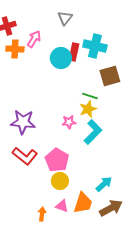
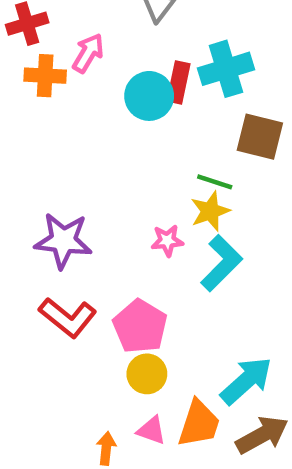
cyan cross: (95, 46) -> (226, 69), turned -30
brown square: (110, 76) -> (260, 137), turned 30
cyan arrow: (104, 184) -> (246, 381), size x1.4

